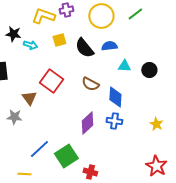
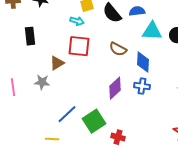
cyan arrow: (30, 45) -> (77, 21), moved
cyan triangle: (124, 66) -> (152, 31), size x1.5
red square: (51, 81) -> (79, 46), turned -30
brown triangle: (29, 98) -> (57, 63), turned 35

